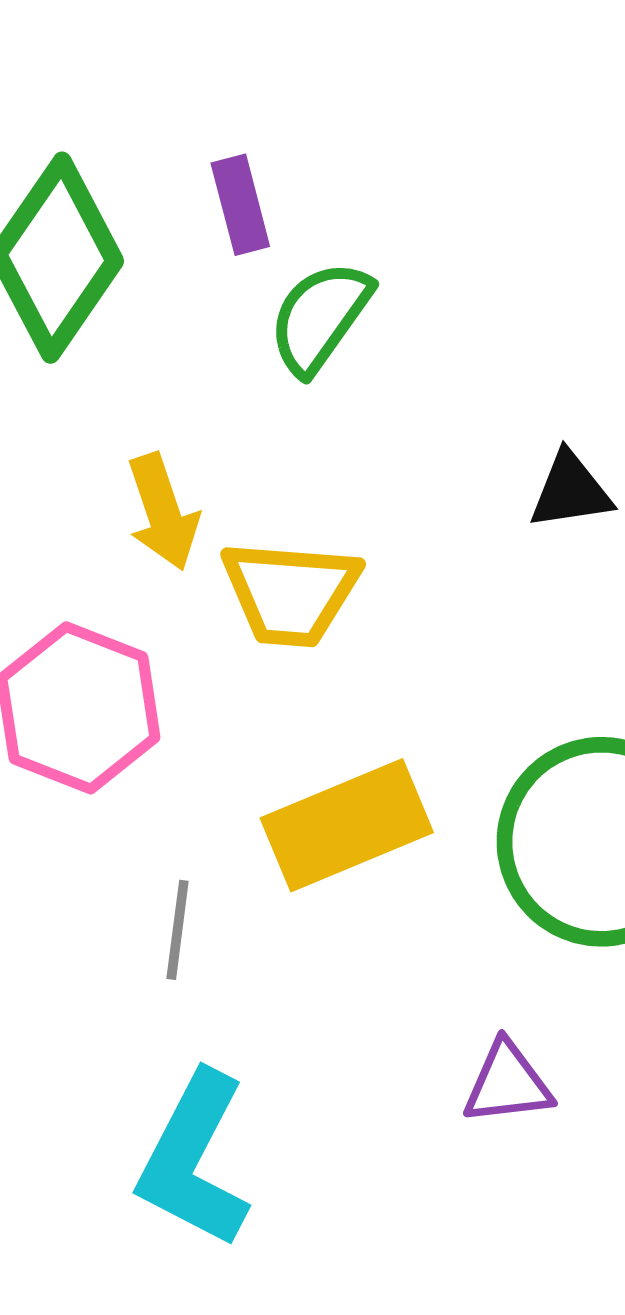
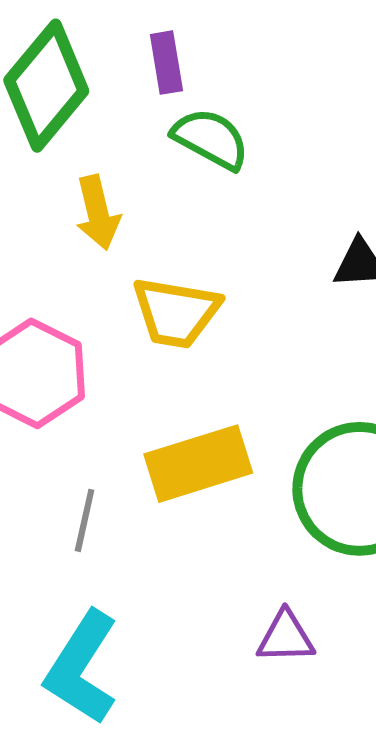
green semicircle: (320, 317) -> (211, 139), turned 78
yellow arrow: (163, 512) -> (98, 213), moved

